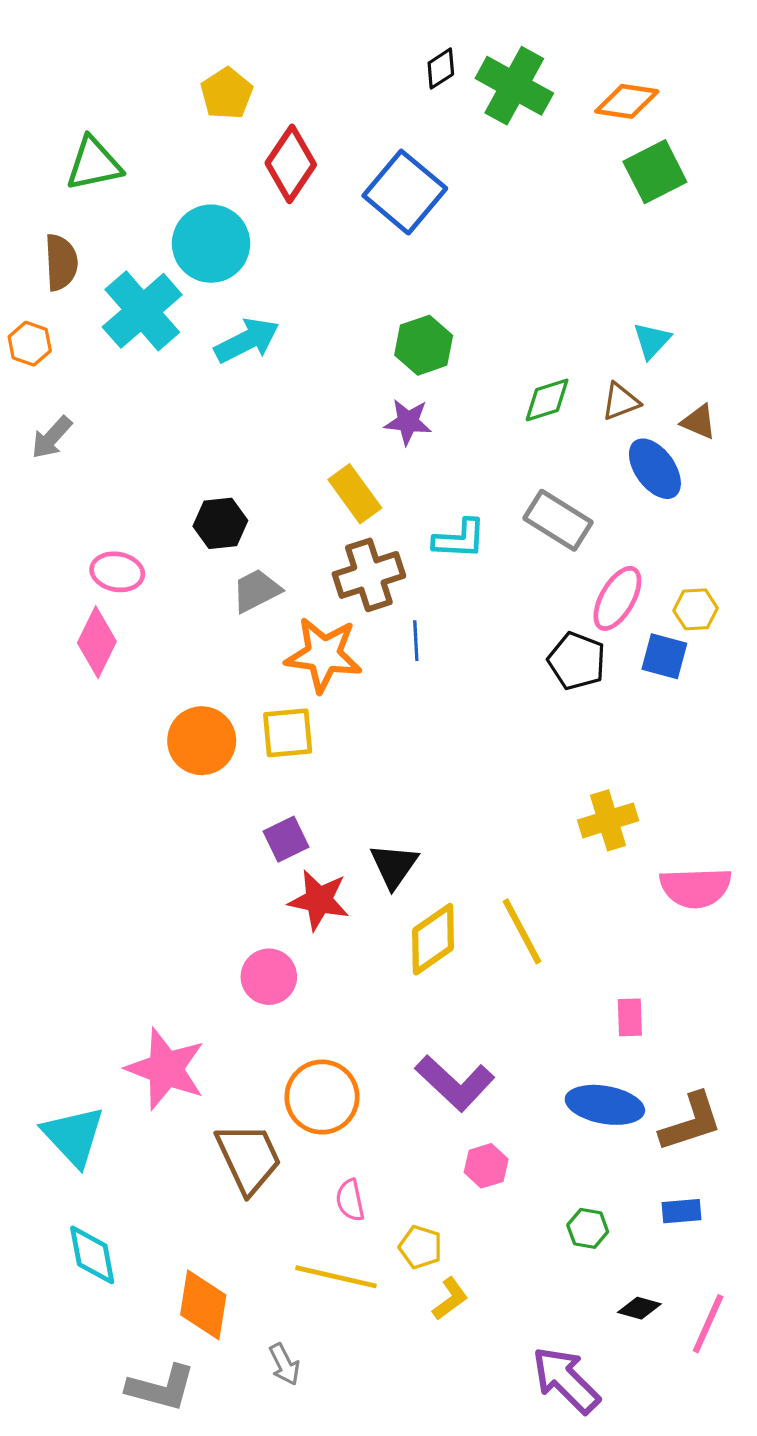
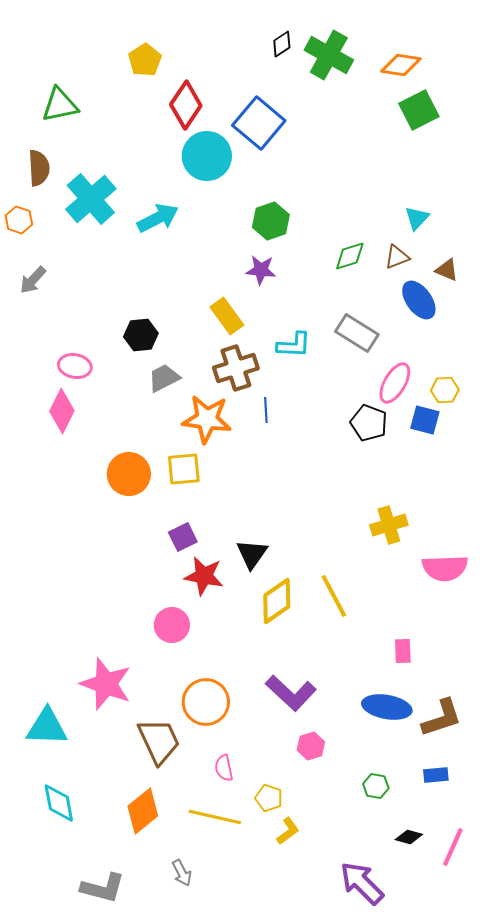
cyan circle: (211, 244) -> (207, 156), moved
cyan triangle: (73, 1136) -> (47, 727), turned -45
orange diamond: (203, 1305) -> (143, 811), moved, turned 42

